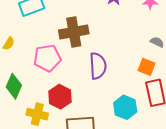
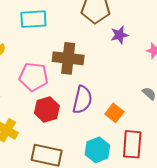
orange square: (147, 67) -> (114, 113), moved
red hexagon: (60, 97) -> (47, 109), moved

